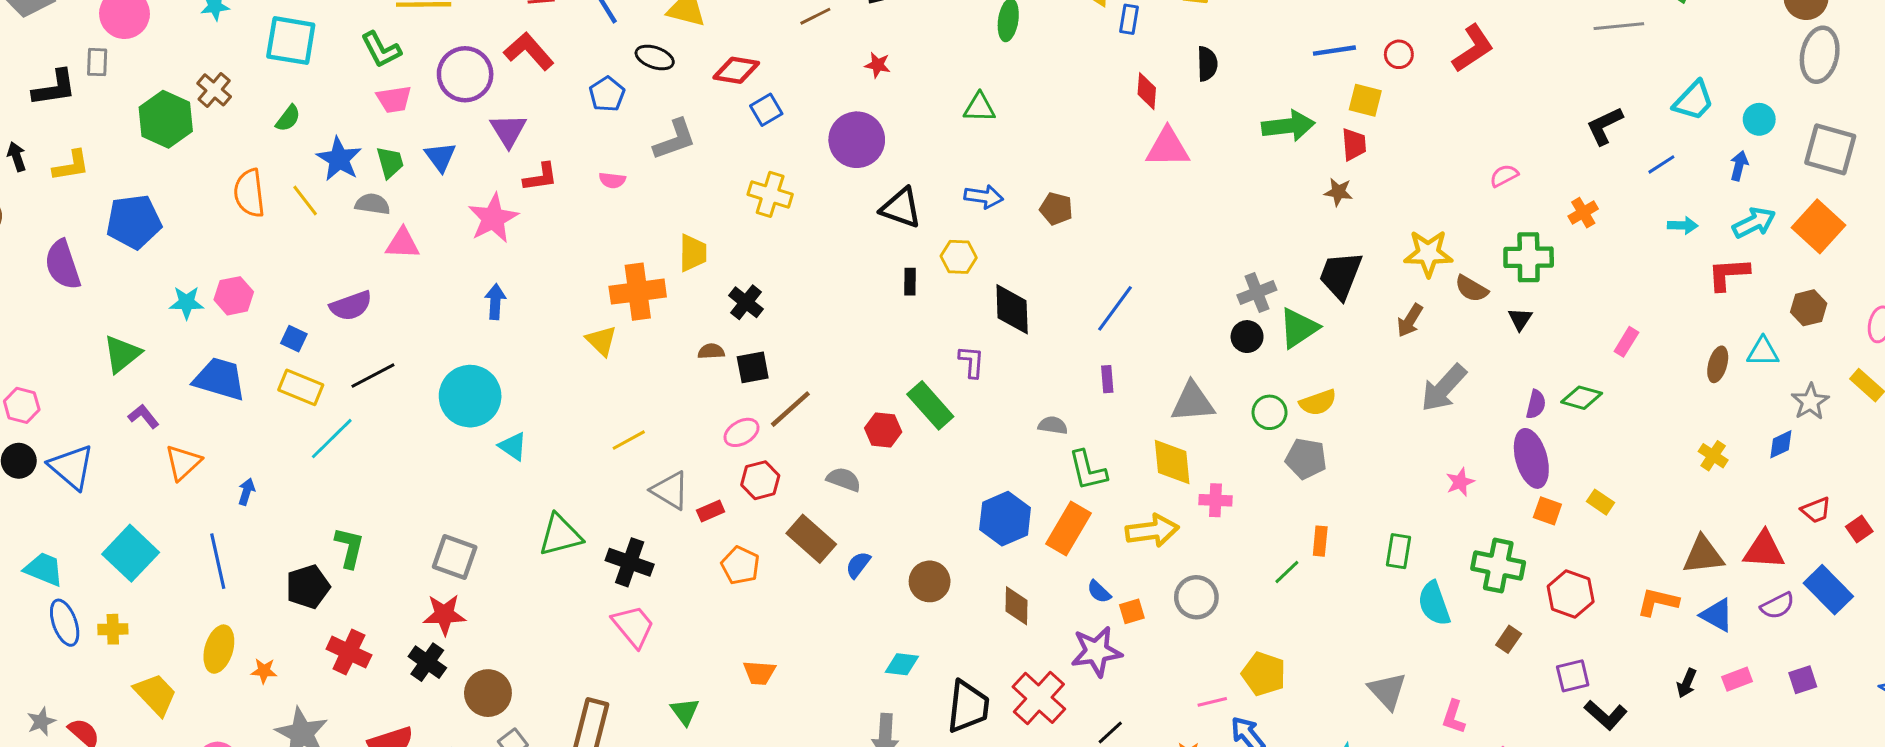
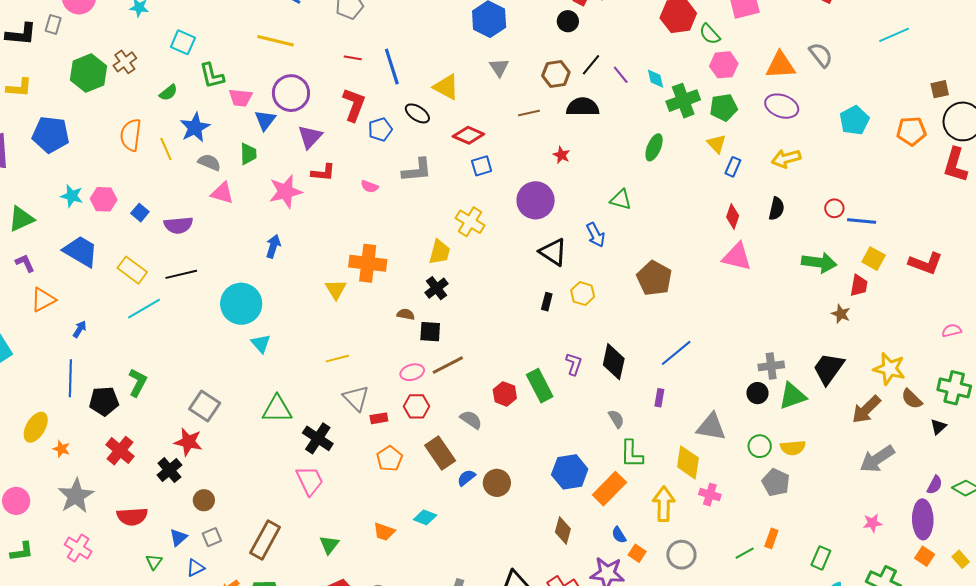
cyan square: (291, 41) -> (183, 42), size x0.7
red L-shape: (1473, 48) -> (925, 263), moved, turned 40
green L-shape: (381, 50) -> (212, 76), moved
red L-shape: (529, 51) -> (354, 105), moved, turned 48
red circle: (1399, 54) -> (834, 208), moved
blue triangle: (440, 157) -> (265, 120), moved
green trapezoid: (390, 162) -> (248, 154), moved
blue arrow: (984, 197) -> (596, 235), moved, turned 40
brown pentagon: (1056, 209) -> (654, 278), size x1.6
yellow trapezoid: (693, 253) -> (440, 252), moved
black diamond: (1012, 309) -> (614, 362), moved
brown arrow: (1410, 320) -> (866, 409), size x1.4
blue square: (294, 339) -> (140, 213), moved
gray semicircle: (1053, 425) -> (616, 419), turned 36
yellow arrow: (1152, 531) -> (664, 504), turned -96
blue line: (218, 561) -> (70, 378), moved
brown circle: (930, 581) -> (497, 483), moved
orange square: (1132, 611) -> (637, 553), turned 36
cyan diamond: (902, 664) -> (425, 517), moved
brown circle: (488, 693) -> (204, 500), size x0.7

